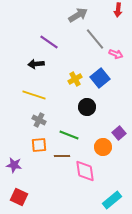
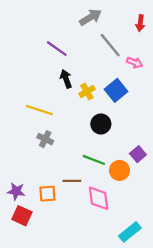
red arrow: (118, 10) -> (140, 23), moved
black arrow: (36, 64) -> (66, 79), moved, turned 77
green line: (69, 135) -> (94, 160), moved
orange square: (39, 145) -> (47, 194), moved
red square: (19, 197) -> (22, 216), moved

